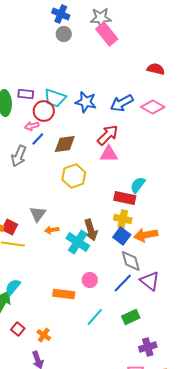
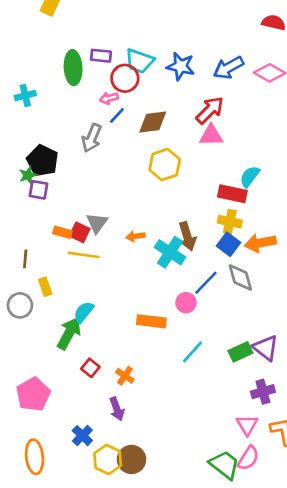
gray triangle: (38, 214) -> (97, 223), moved
purple triangle: (150, 281) -> (266, 348), moved
blue line: (123, 283) -> (206, 283), moved

